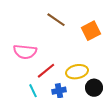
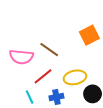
brown line: (56, 20) -> (49, 50), moved

